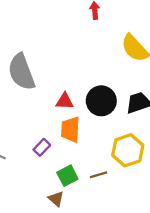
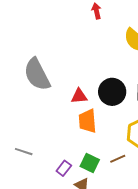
purple rectangle: (42, 147) -> (64, 168), moved
green square: (67, 176) -> (90, 163), turned -30

